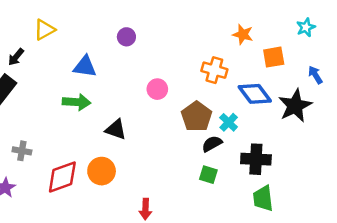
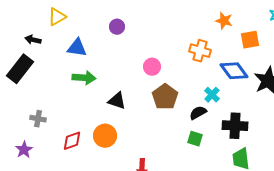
purple circle: (126, 37) -> (117, 27), moved
black arrow: (16, 57) -> (33, 40), turned 63
blue triangle: (85, 67) -> (77, 48), moved
brown pentagon: (197, 116) -> (165, 97), moved
red diamond: (62, 177) -> (72, 141), size x0.7

